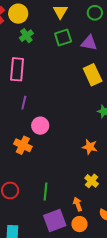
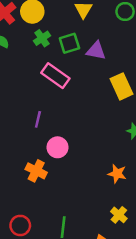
green square: (63, 37) -> (69, 43), moved
purple triangle: (89, 43) -> (96, 51), moved
pink rectangle: (17, 69) -> (55, 76), moved, turned -60

